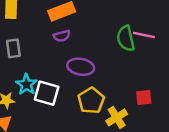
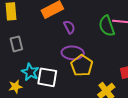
purple semicircle: (62, 36) -> (69, 27), moved, turned -96
yellow pentagon: (91, 100) -> (82, 66), moved

